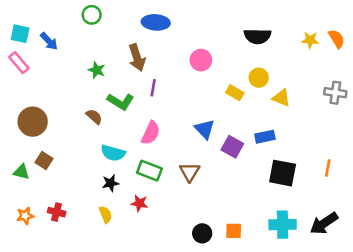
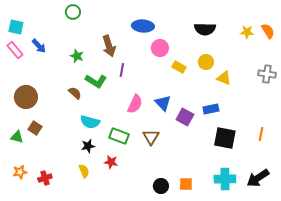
blue ellipse: (156, 22) -> (143, 26), moved
blue arrow: (49, 41) -> (39, 46), moved
yellow rectangle: (235, 93) -> (179, 67), moved
pink semicircle: (151, 133) -> (135, 104), moved
red cross: (57, 212) -> (45, 178), moved, turned -32

